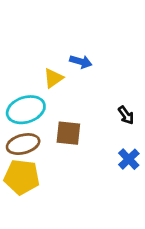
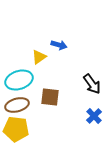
black arrow: (126, 115) -> (92, 84), size x1.5

